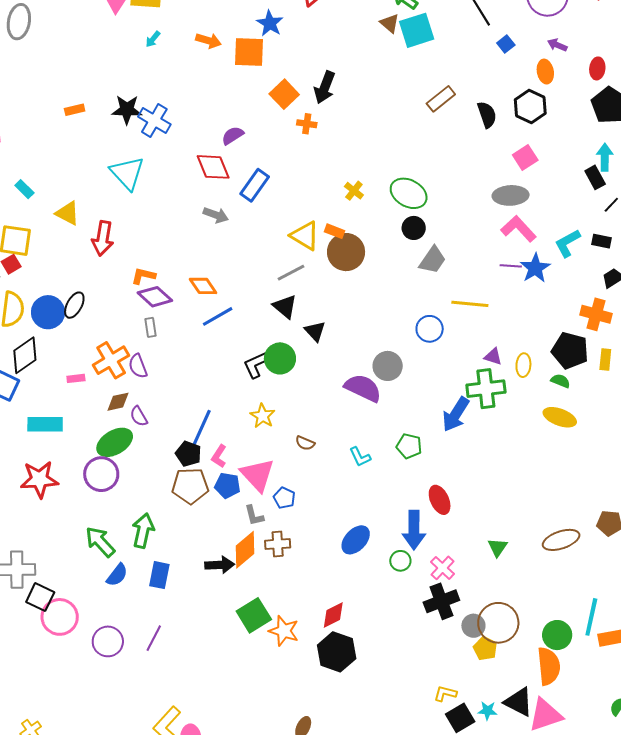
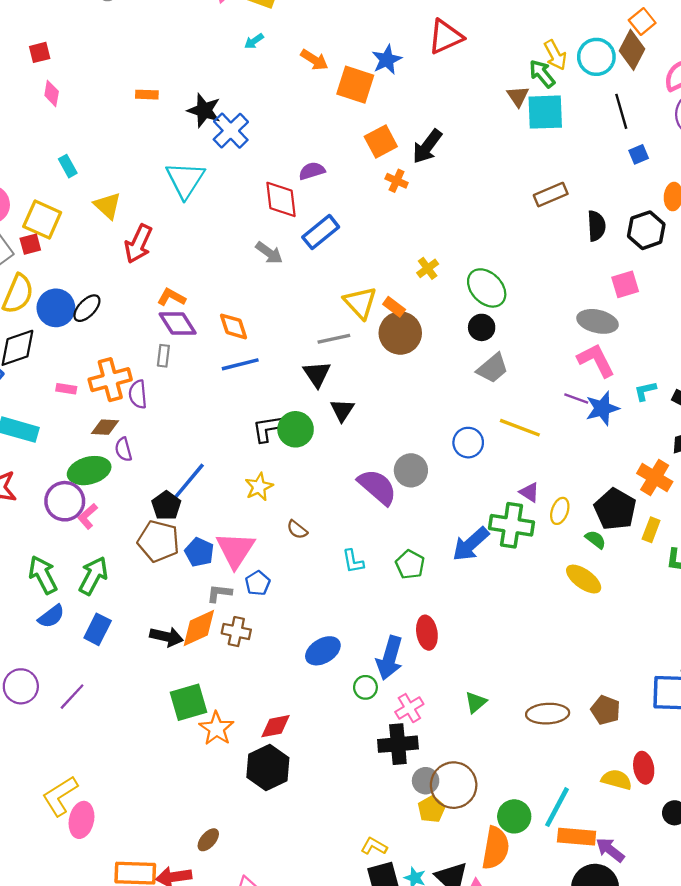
cyan L-shape: (567, 243) -> (645, 391), size x0.7
pink L-shape: (219, 456) -> (88, 516), moved
gray L-shape: (254, 516) -> (219, 593), turned 95

